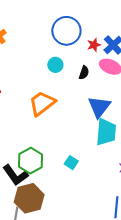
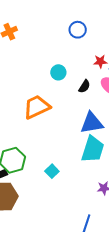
blue circle: (66, 31) -> (78, 30), moved, size x0.6
blue triangle: (99, 107) -> (92, 123), turned 30

